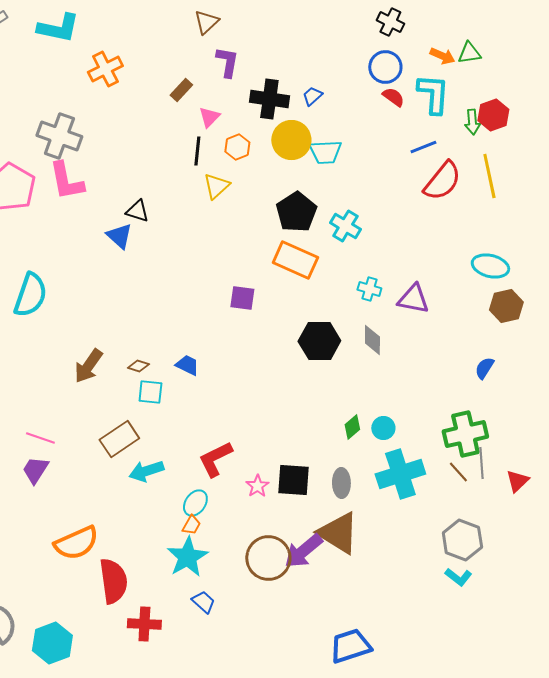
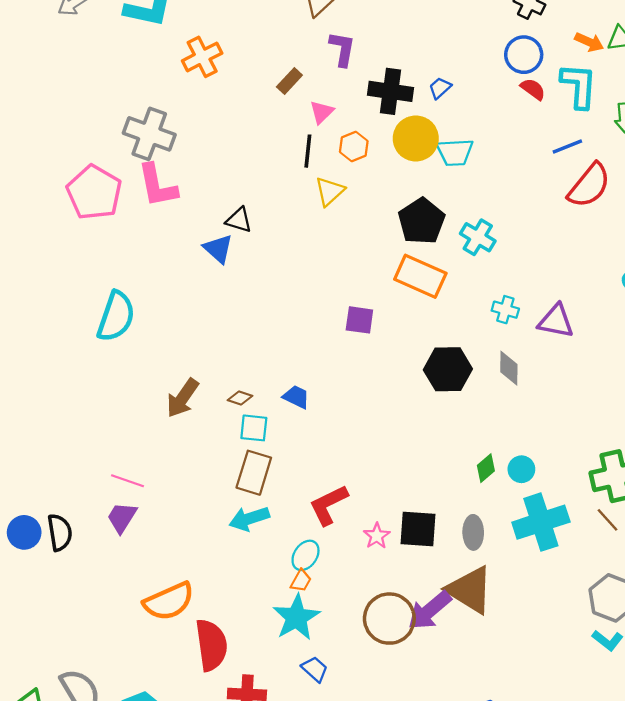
brown rectangle: (119, 439) -> (254, 473), moved, turned -39

